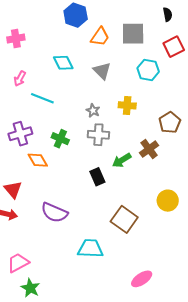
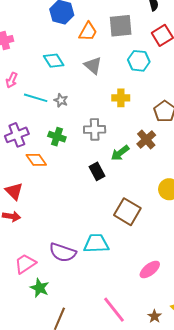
gray star: (93, 111) -> (61, 100), moved
purple semicircle: (54, 213) -> (63, 252), moved

